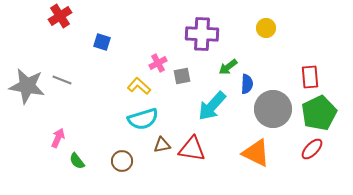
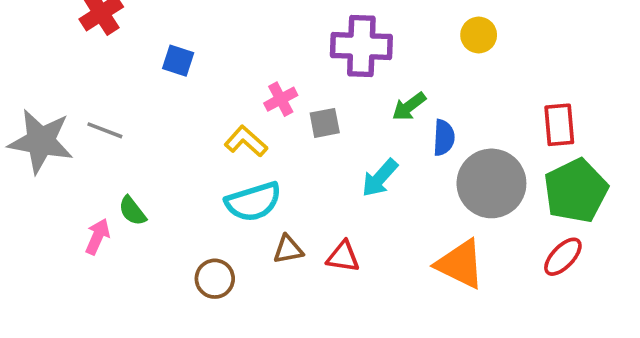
cyan arrow: (212, 106) -> (380, 178), size x0.7
red triangle: (192, 149) -> (343, 257), size x0.7
green semicircle: (77, 161) -> (132, 211), moved

